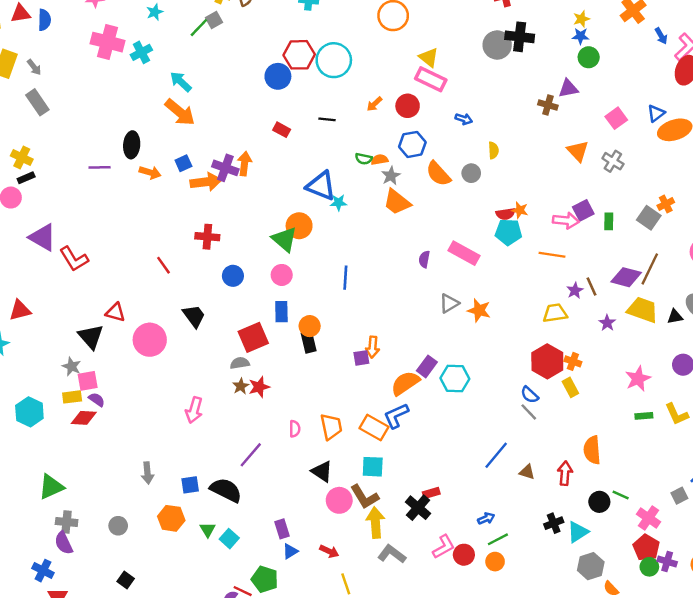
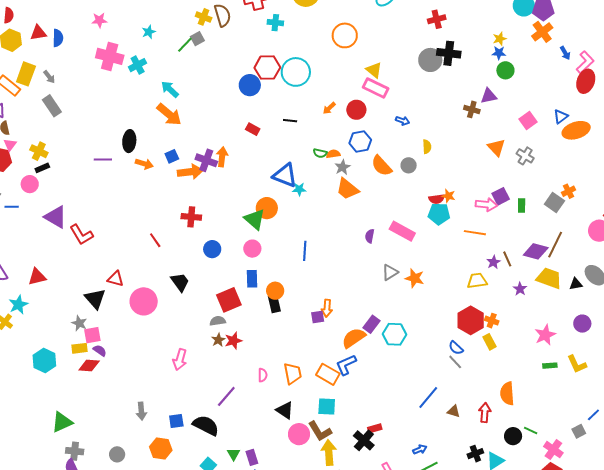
green triangle: (208, 530) -> (234, 454), moved

